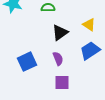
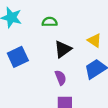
blue square: (27, 62) -> (18, 57), moved

